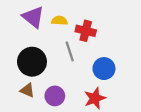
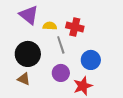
yellow semicircle: (59, 21) -> (50, 26), moved
purple circle: (55, 96) -> (61, 73), moved

